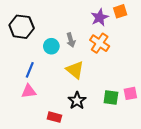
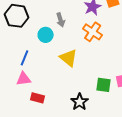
gray arrow: (71, 40) -> (61, 20), moved
black star: (77, 101) -> (80, 102), moved
red rectangle: (54, 117) -> (38, 98), moved

